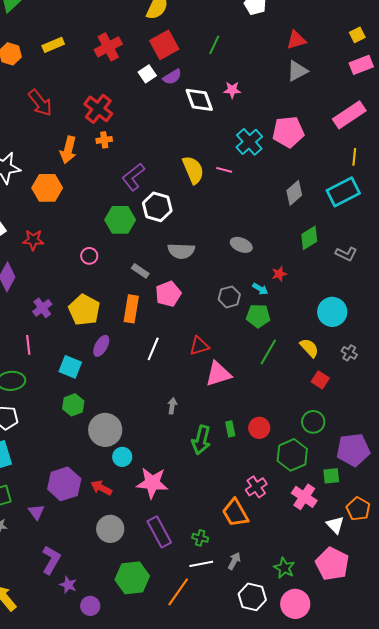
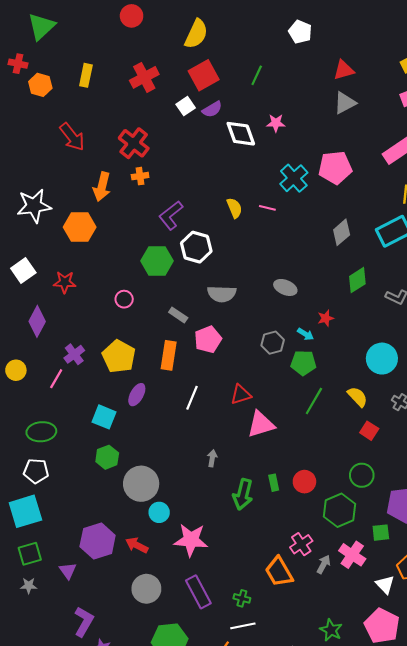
yellow rectangle: (53, 45) -> (86, 75), turned -55
yellow semicircle: (193, 170) -> (234, 208), size x0.7
pink line: (28, 345) -> (56, 379), moved, turned 36
gray arrow: (234, 561) -> (324, 564), moved

